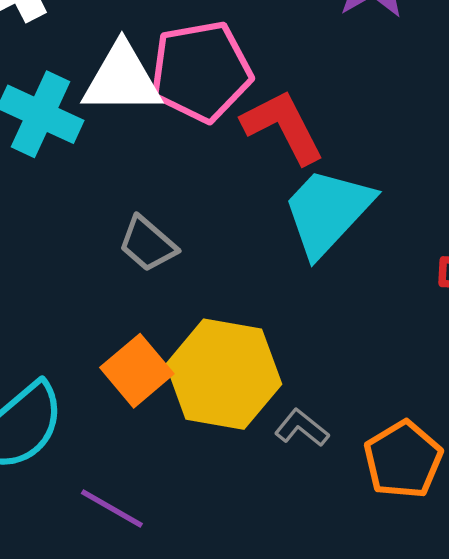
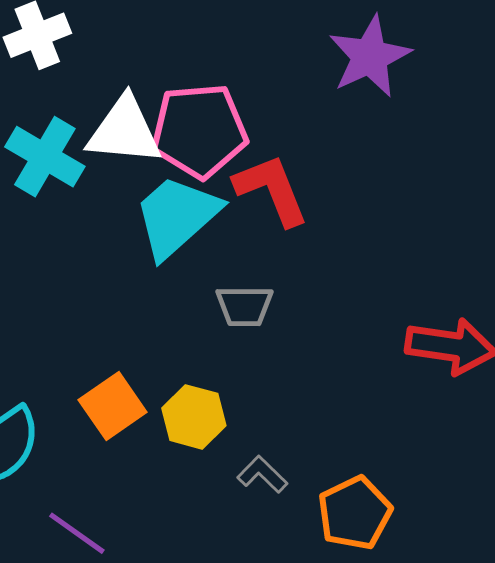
cyan trapezoid: (328, 212) -> (177, 216), moved
gray trapezoid: (148, 244) -> (244, 306), moved, turned -46
yellow hexagon: (224, 374) -> (194, 417), size x0.6

